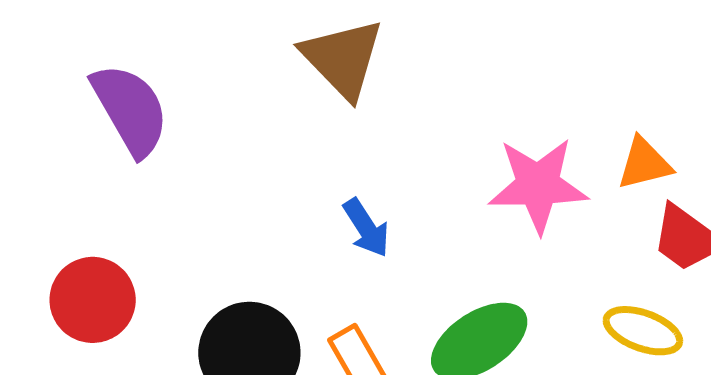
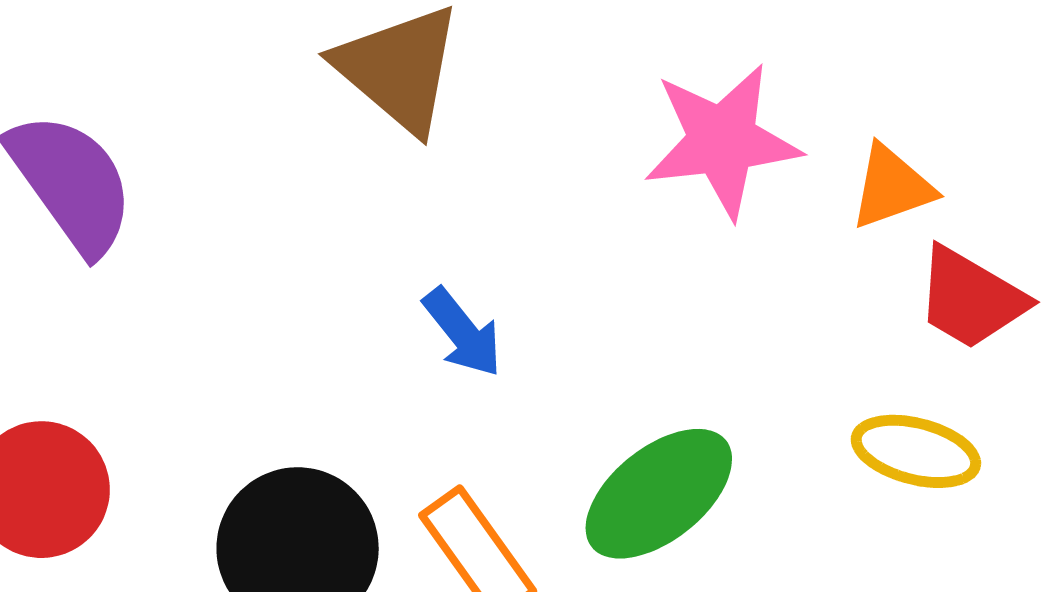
pink star: (538, 185) -> (722, 141), moved

